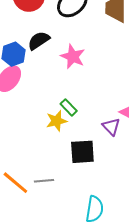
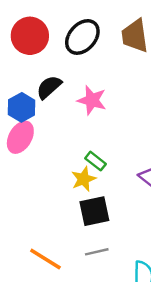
black square: (82, 152) -> (94, 211), moved
gray line: (44, 181) -> (97, 252), moved

